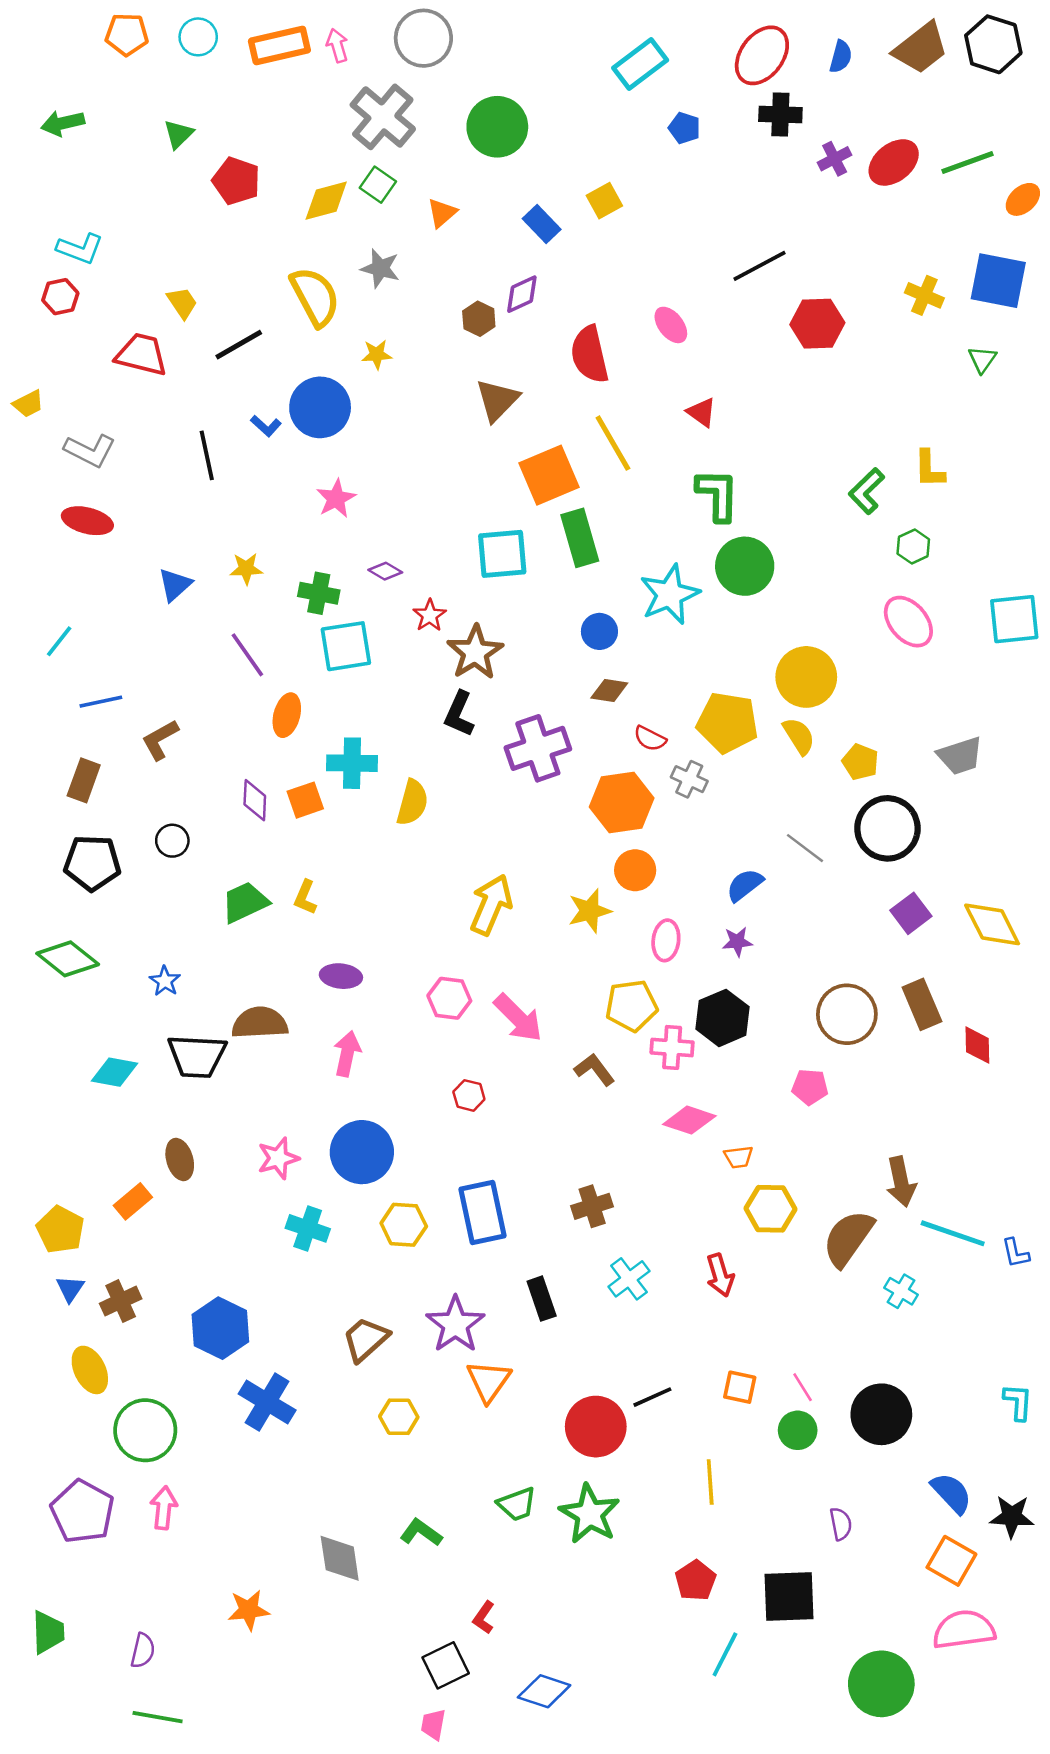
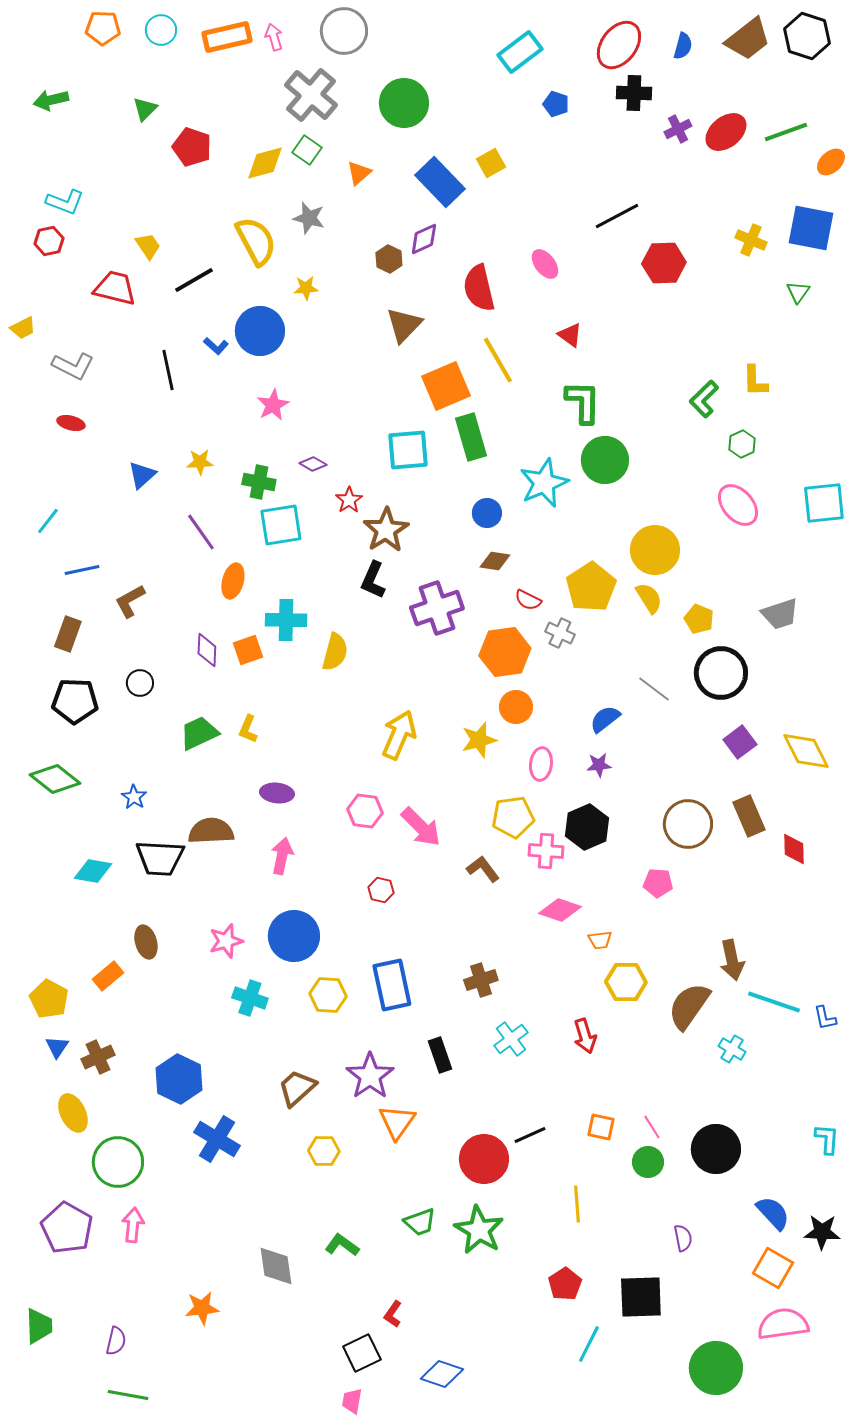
blue rectangle: (542, 224) -> (440, 182), size x1.6
red ellipse: (87, 521) -> (71, 423), size x0.7
yellow pentagon: (727, 723) -> (591, 587), turned 30

